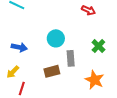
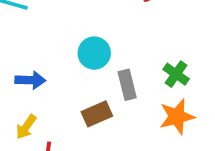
green cross: (98, 46) -> (176, 74), moved
orange star: (94, 80) -> (177, 117), turned -30

